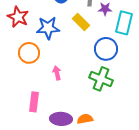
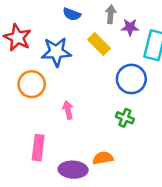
green cross: (101, 79) -> (125, 118), size x0.6
orange semicircle: (85, 119) -> (103, 158), moved

